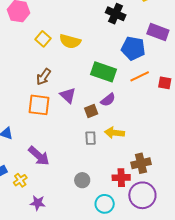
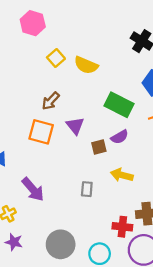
gray rectangle: (91, 138) -> (87, 189), moved
gray circle: (82, 180) -> (61, 244), moved, size x1.6
purple star: (38, 203) -> (14, 242), moved

